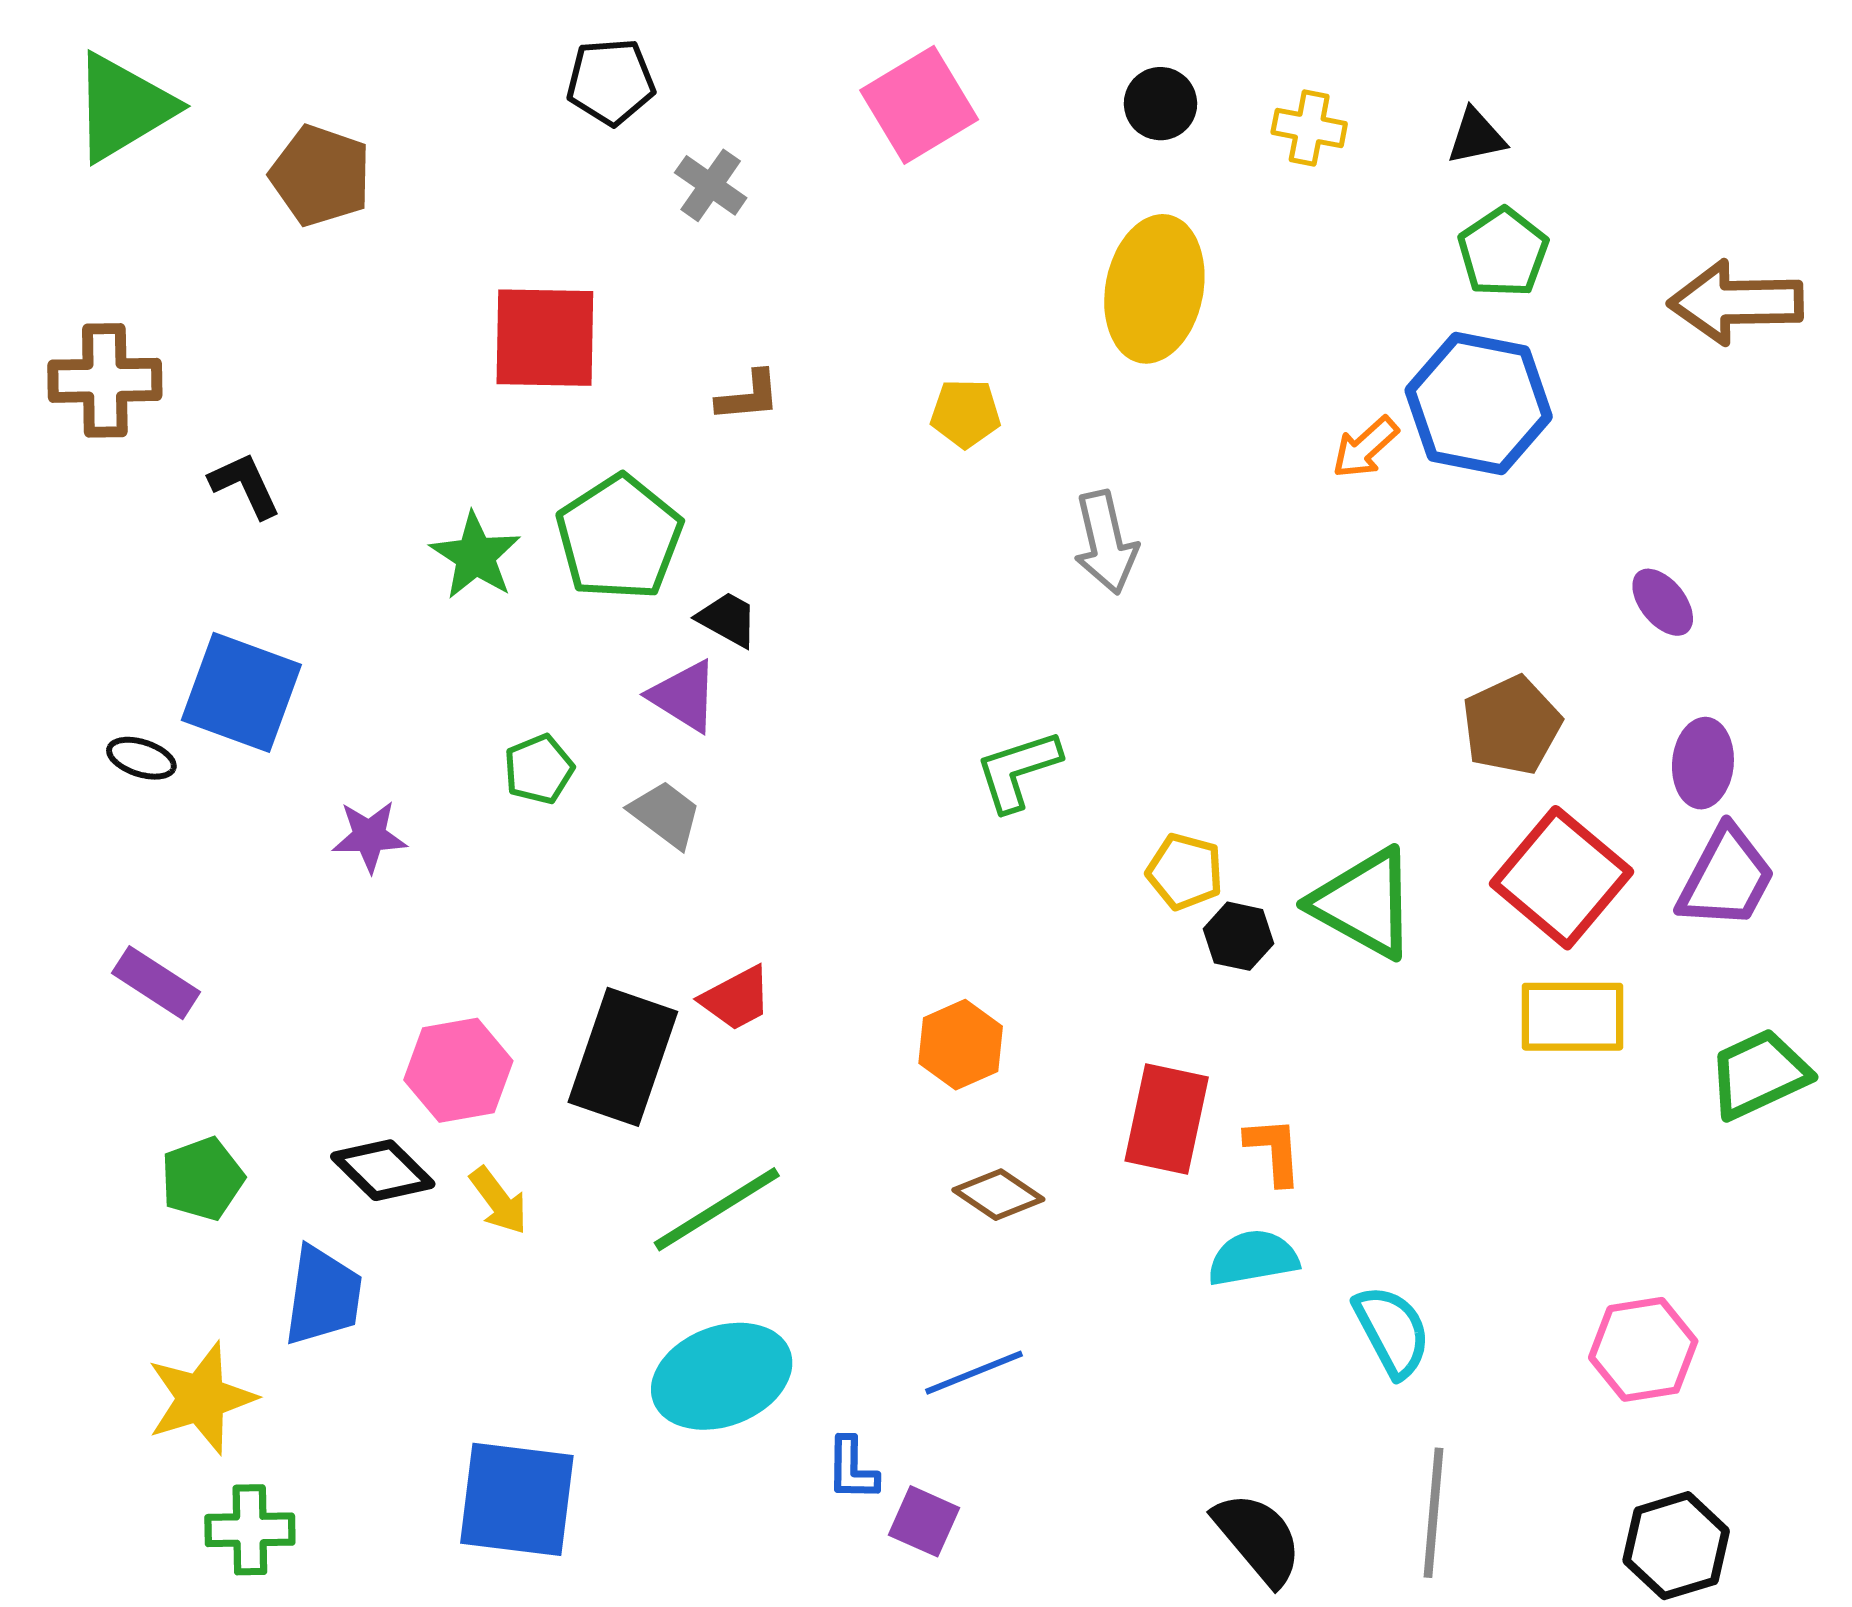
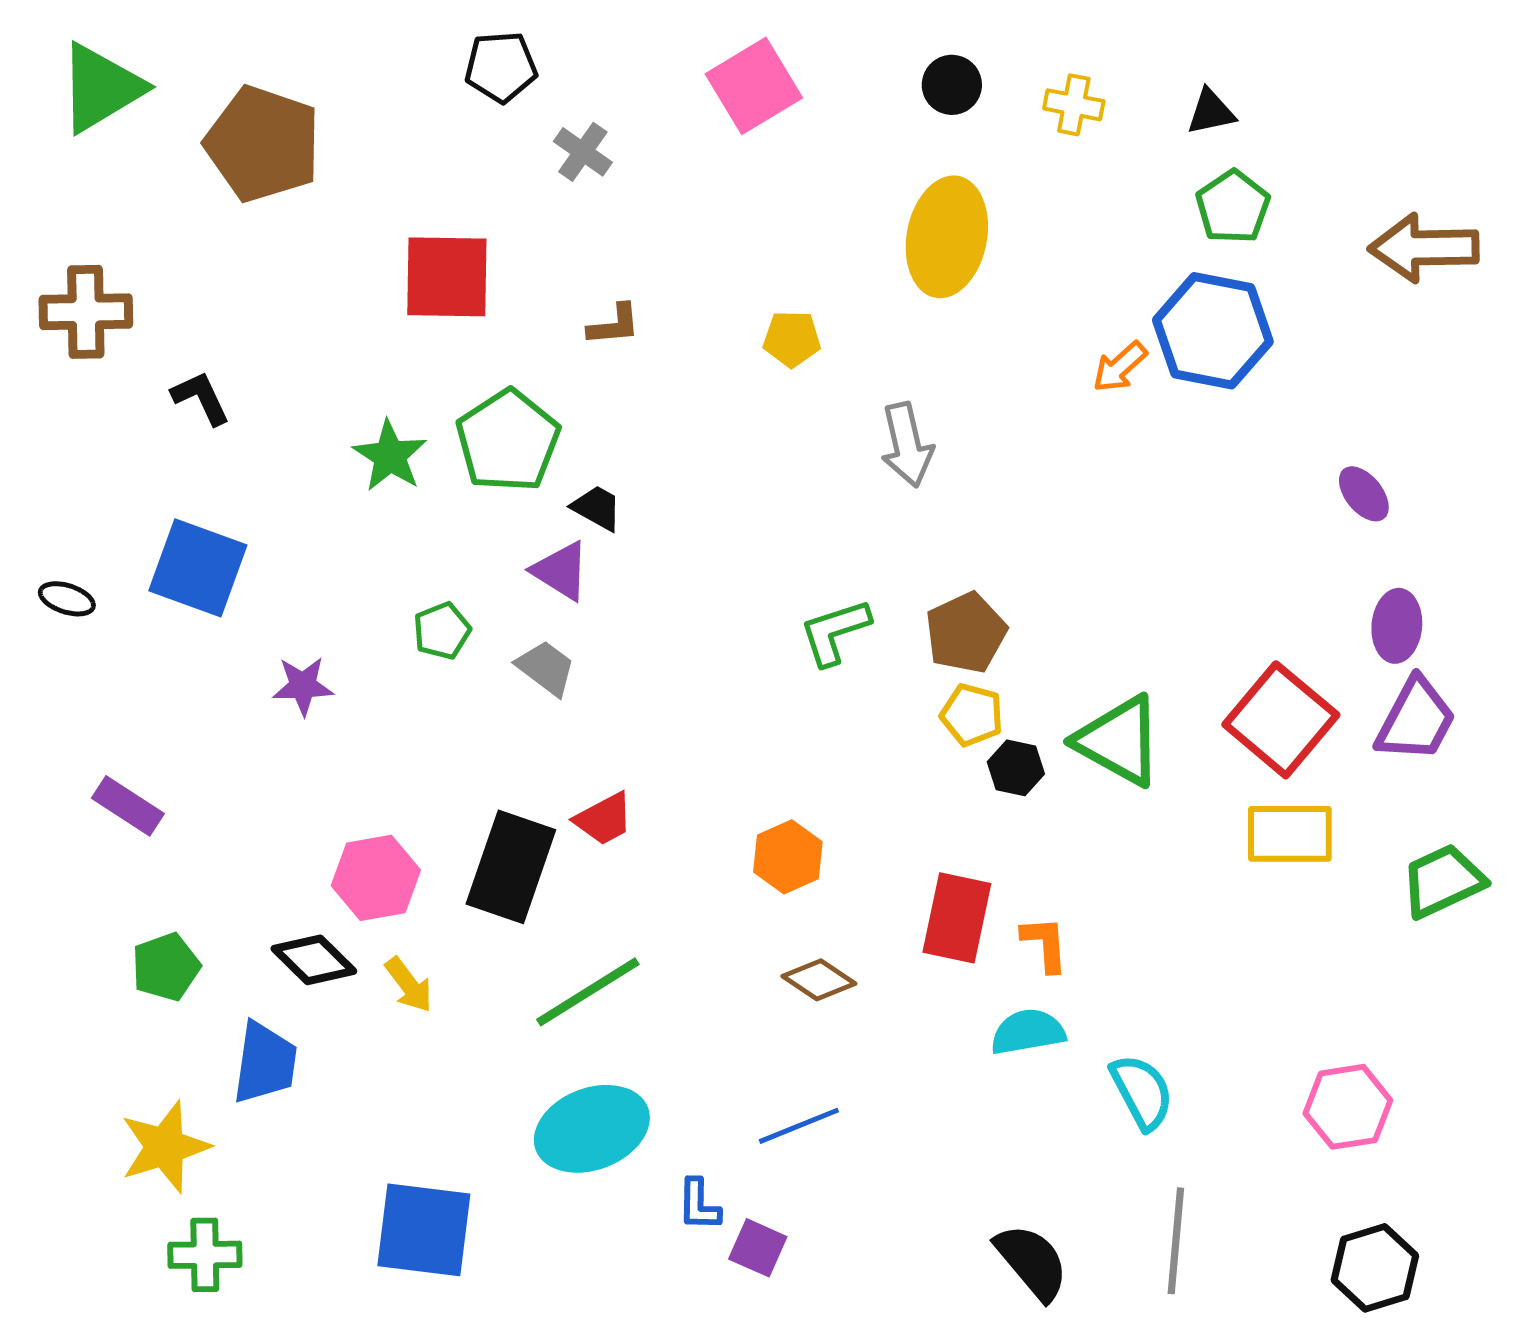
brown pentagon: (321, 176) -> (263, 144), size x1.4
brown pentagon: (1512, 725) -> (966, 633), moved
black ellipse: (141, 758) -> (67, 599), moved

